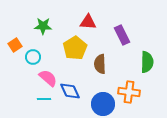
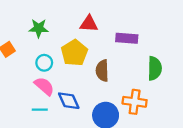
purple rectangle: (122, 35) -> (127, 38), turned -60
cyan circle: (33, 57) -> (44, 63), moved

